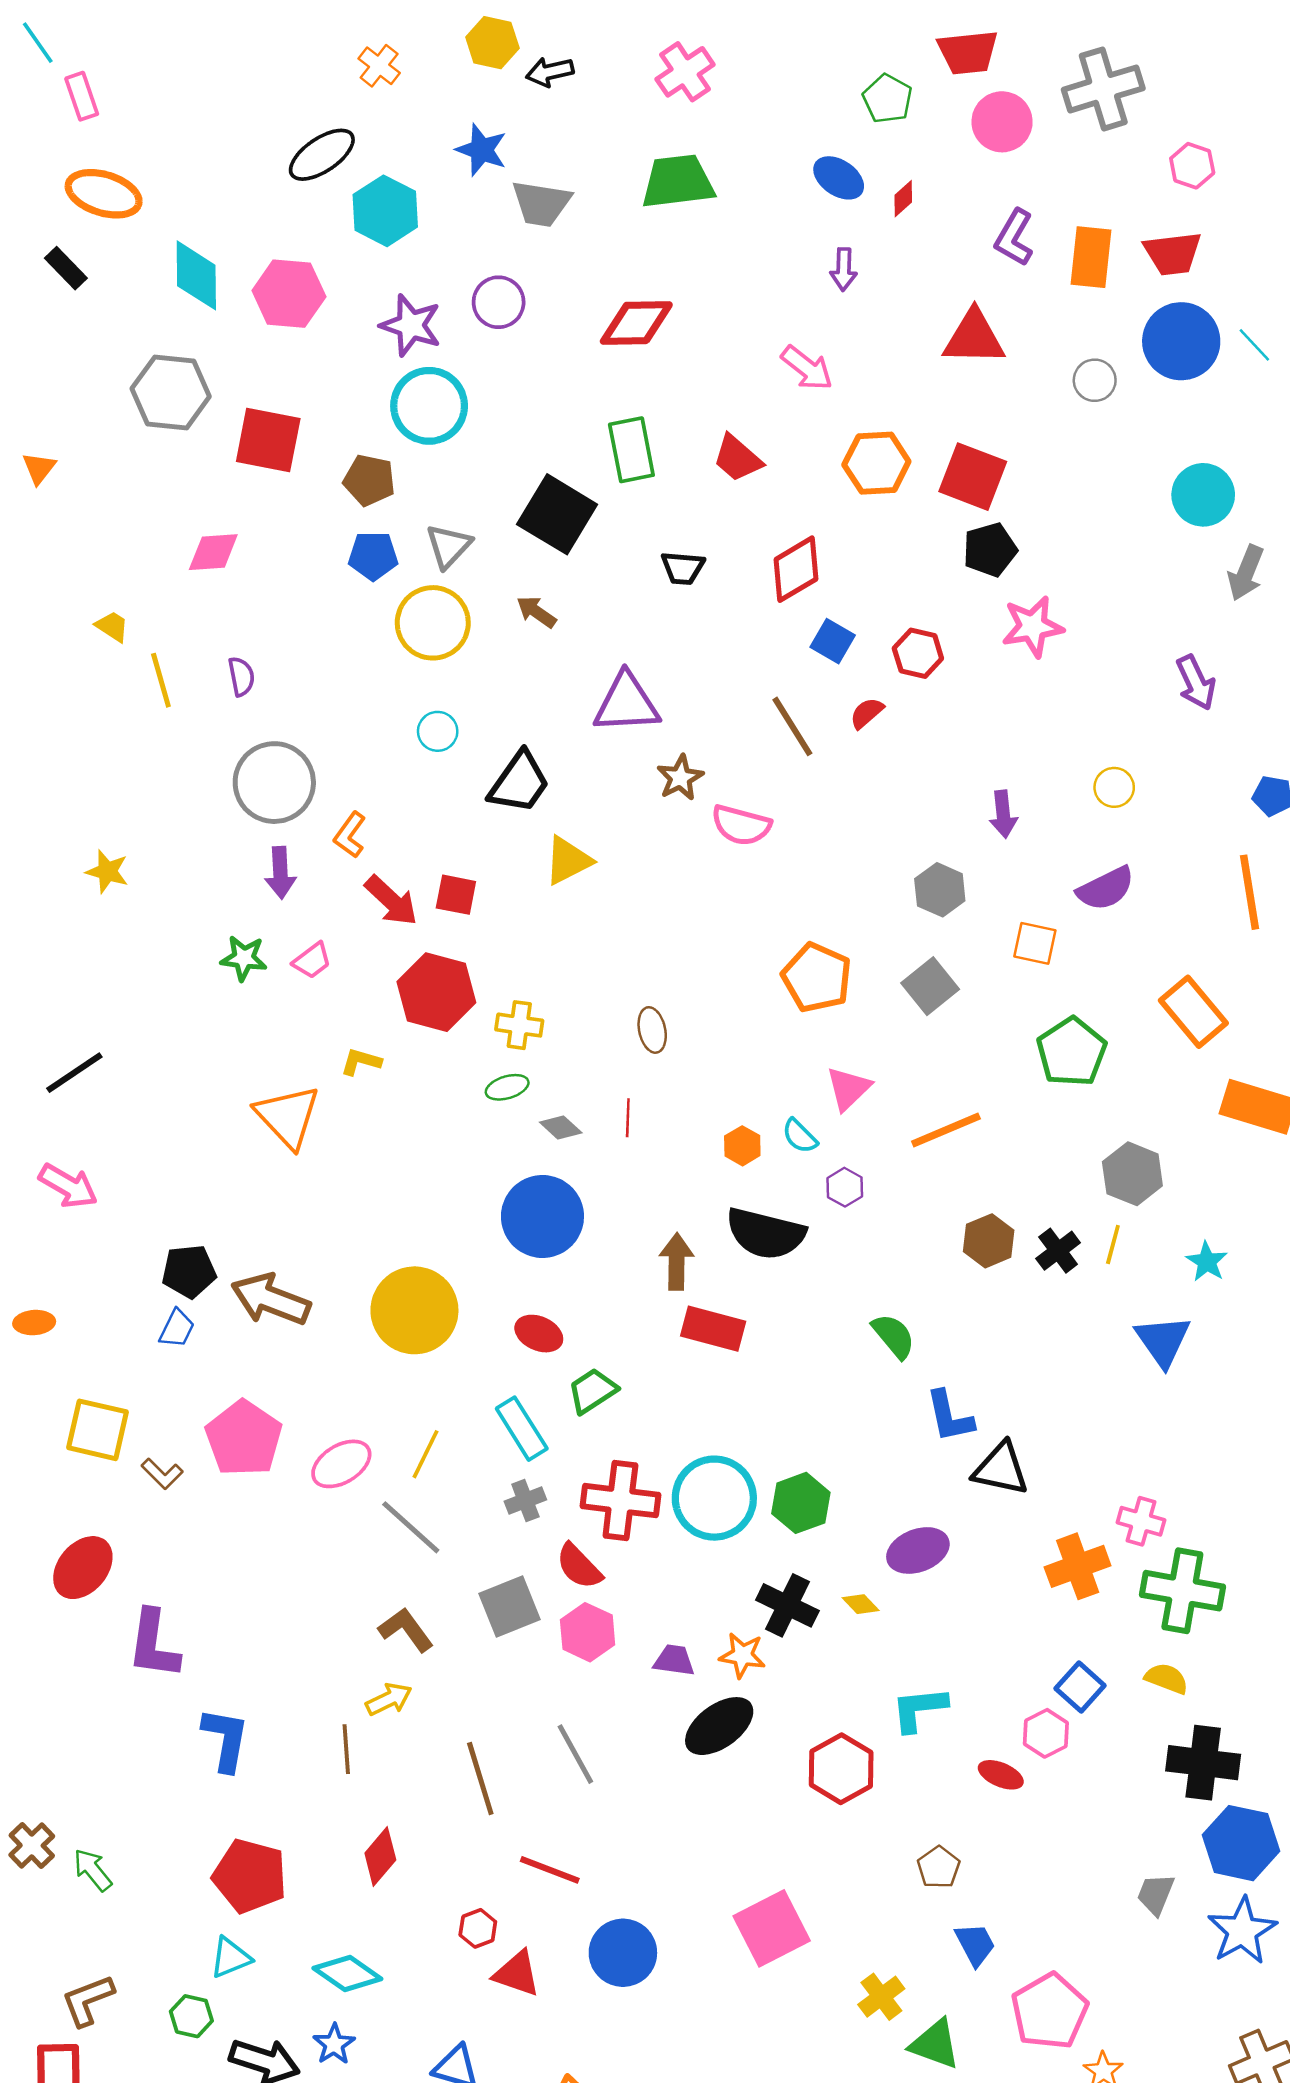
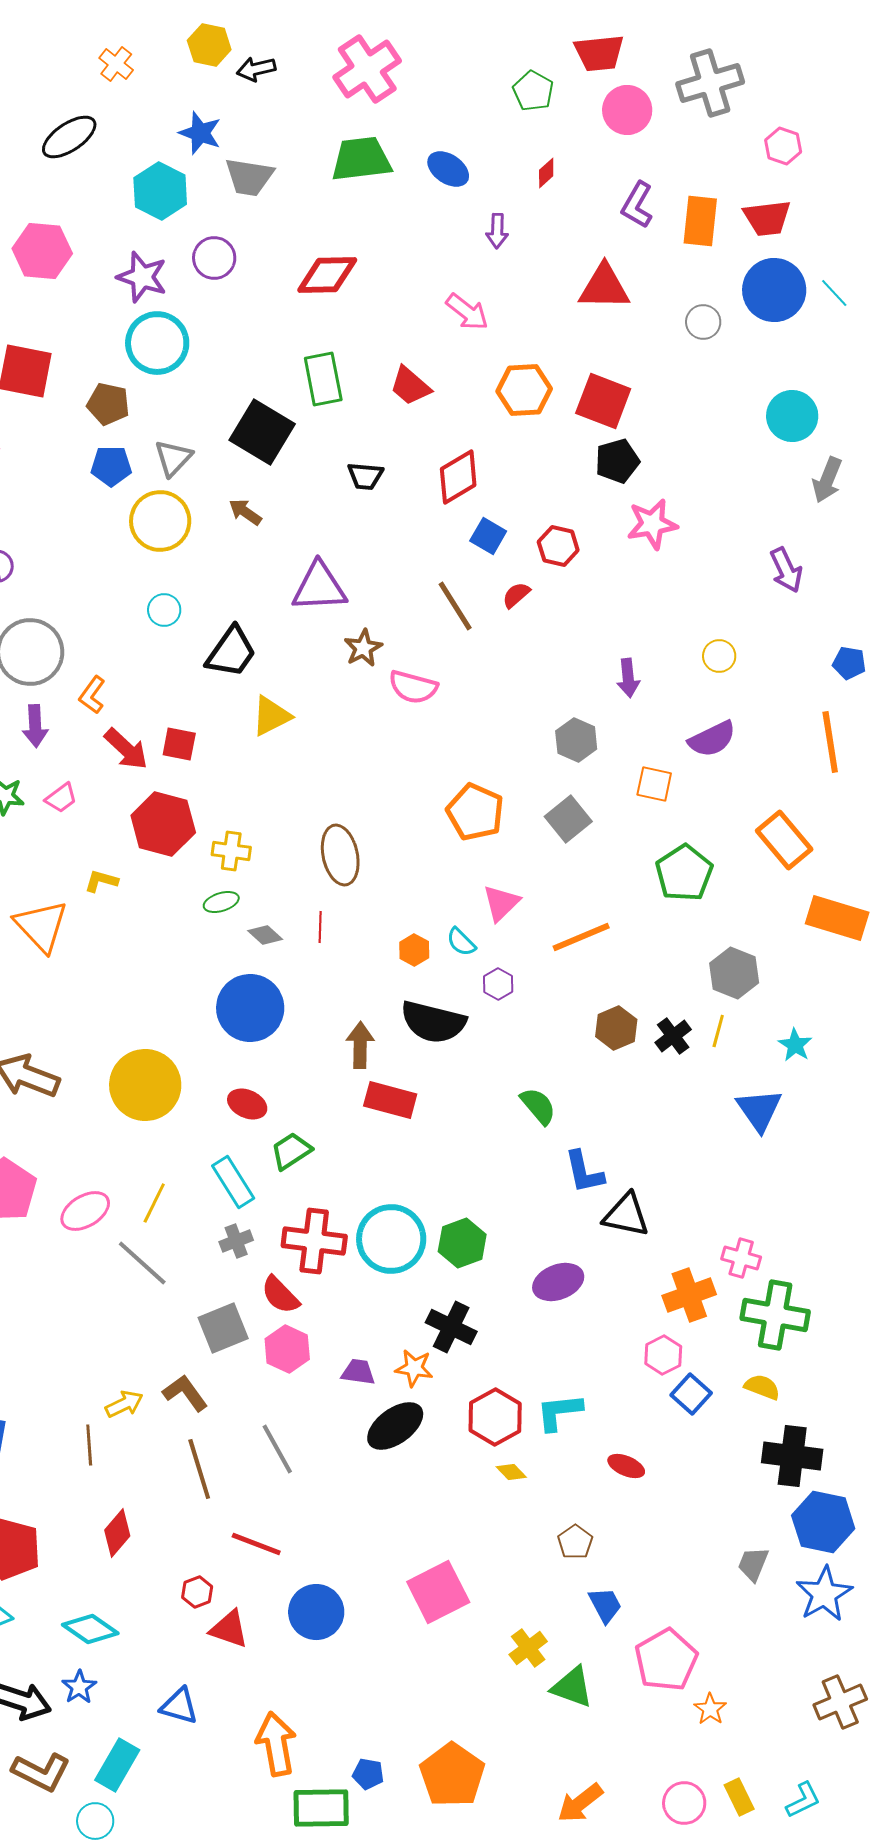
pink cross: (685, 72) -> (367, 69), size x1.4
blue ellipse: (839, 178) -> (448, 169), moved
cyan hexagon: (385, 211) -> (160, 191), moved
brown ellipse: (652, 1030) -> (340, 855), size x1.6
yellow diamond: (861, 1604) -> (511, 1472), moved
brown L-shape: (406, 1630) -> (185, 1393), moved
pink hexagon: (1046, 1733) -> (663, 1355), moved
red hexagon: (841, 1769) -> (495, 1417), moved

